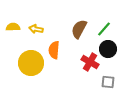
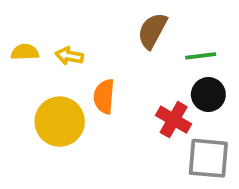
brown semicircle: (79, 29) -> (152, 31), moved
green line: (104, 29) -> (201, 56), turned 42
gray square: (108, 82) -> (208, 158), size x1.6

